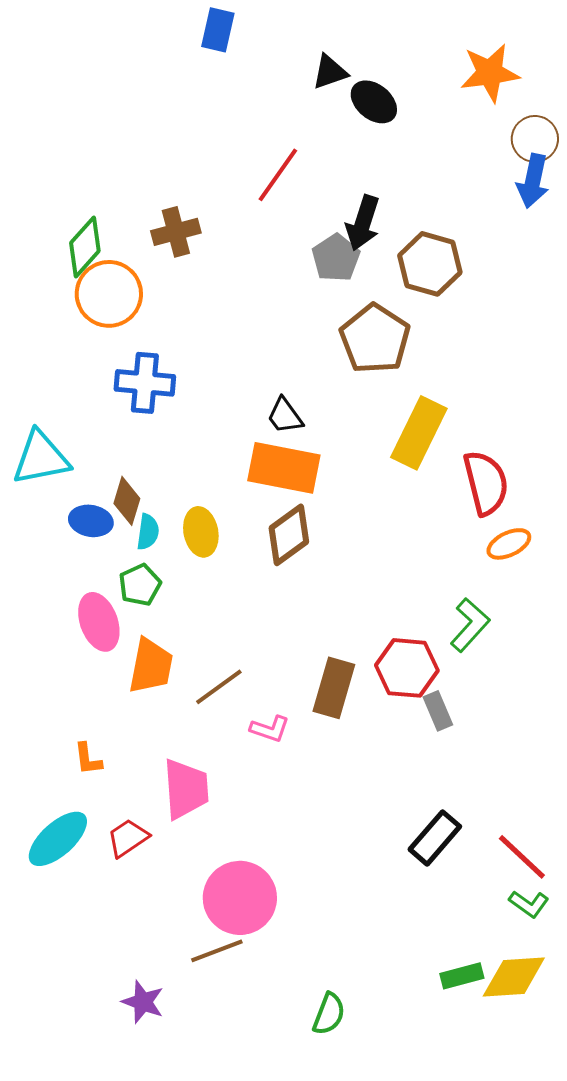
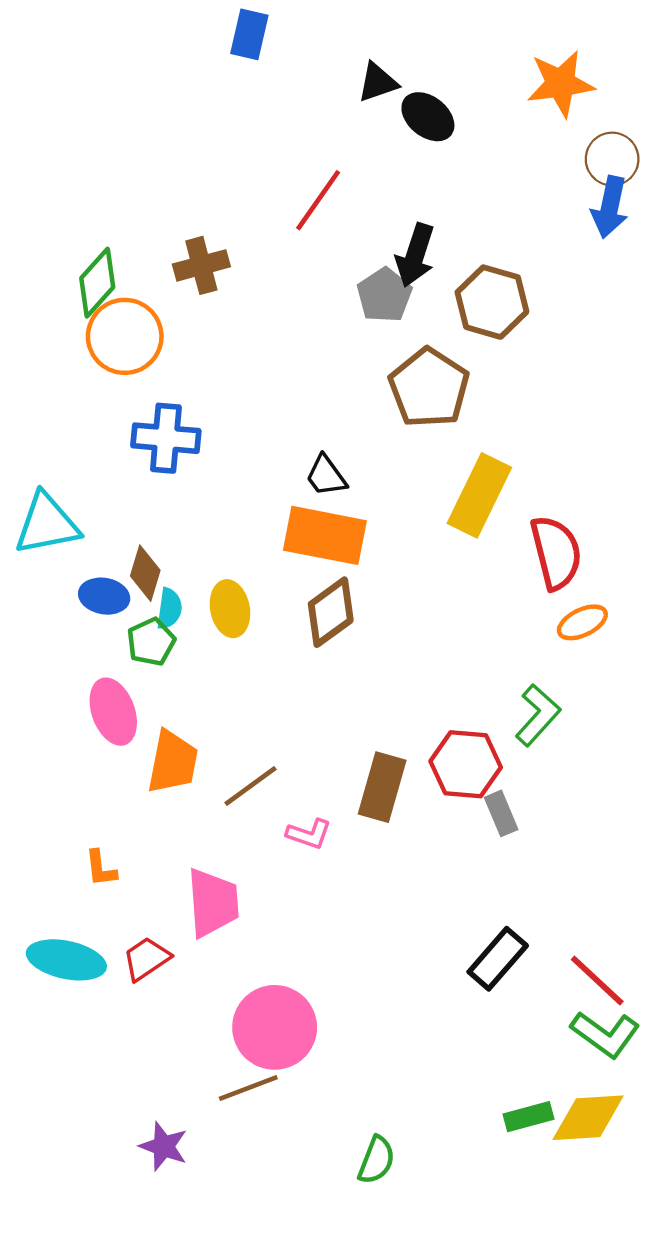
green pentagon: (140, 585) -> (151, 642), moved
cyan ellipse: (58, 839) -> (66, 960), turned 54
green L-shape: (529, 904) -> (605, 1034), size x1.5

